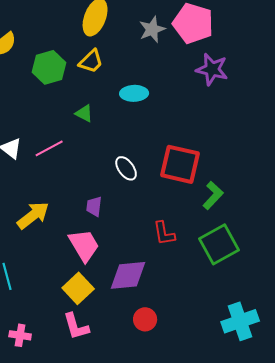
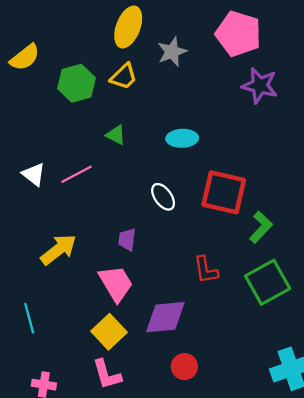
gray star: (152, 29) -> (172, 52), moved
cyan ellipse: (134, 93) -> (182, 138), moved

